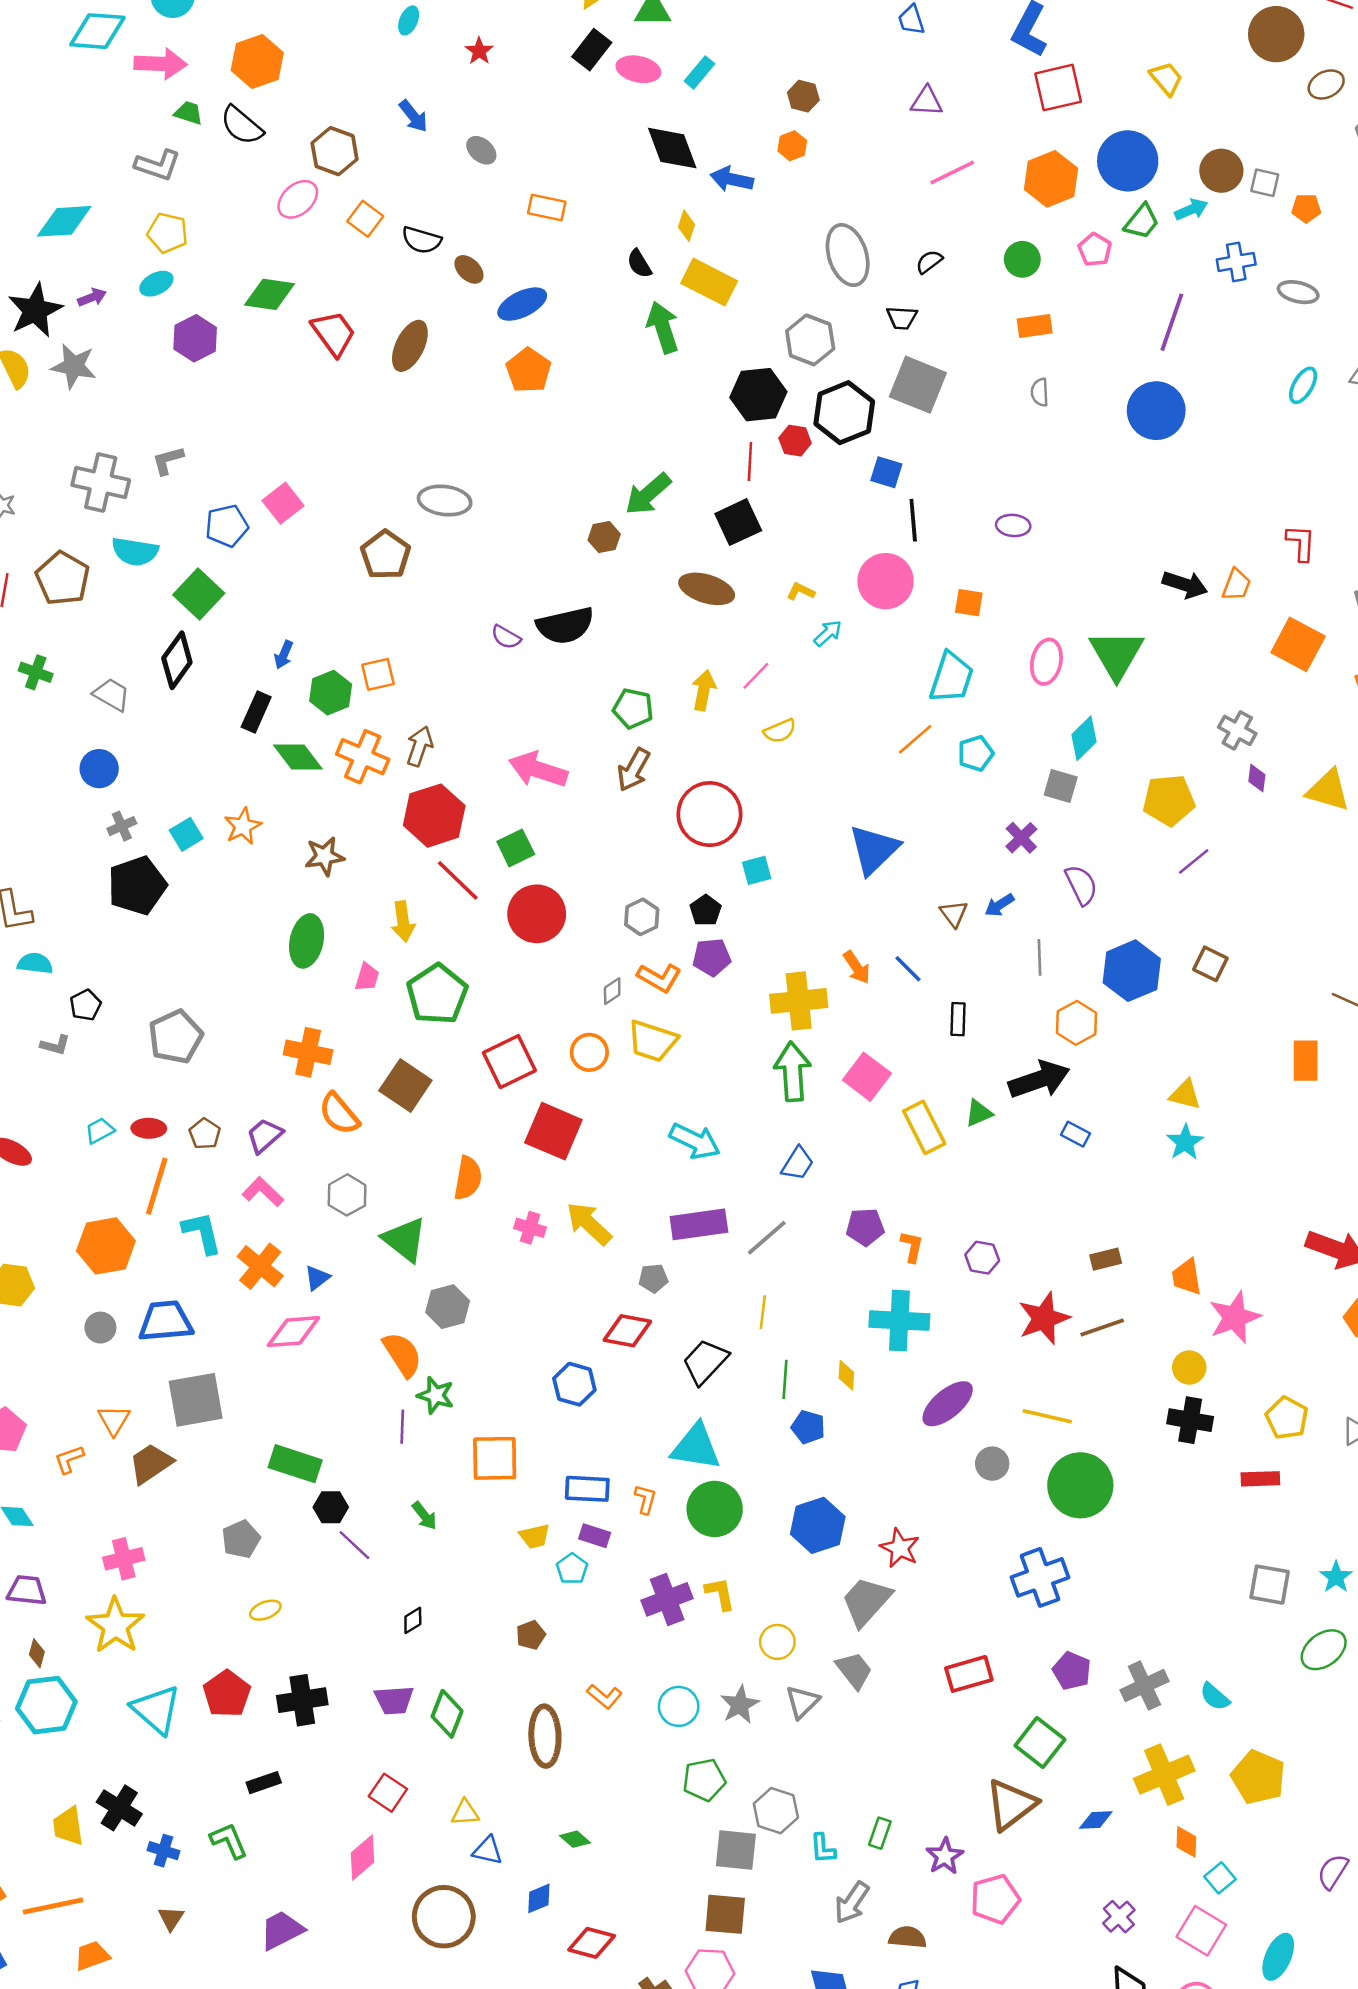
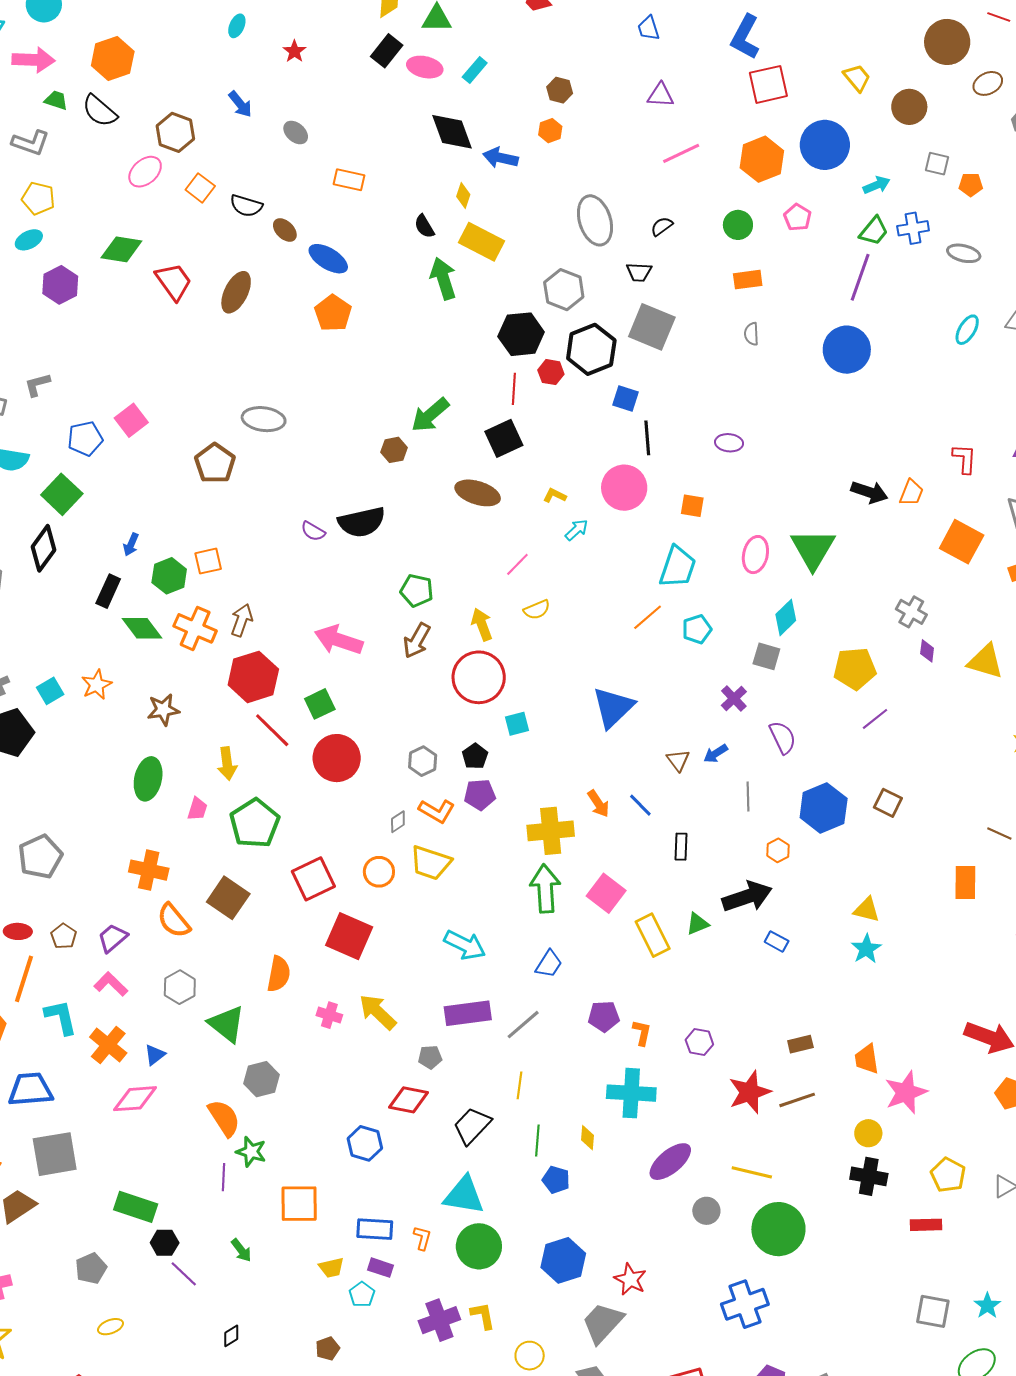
brown circle: (1221, 171) -> (909, 107), moved
green trapezoid: (1142, 222) -> (874, 231), moved
blue ellipse: (522, 304) -> (328, 259), turned 57
yellow arrow: (704, 690) -> (482, 624), moved, turned -32
orange hexagon: (1076, 1023) -> (778, 850), size x0.7

